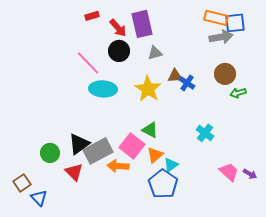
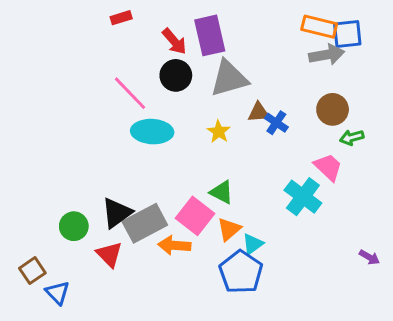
red rectangle: (92, 16) -> (121, 18), moved
gray triangle: (155, 53) -> (229, 78), size x1.8
yellow star: (148, 89) -> (219, 132), size x0.6
cyan cross: (205, 133) -> (303, 197), size x1.4
pink trapezoid: (229, 172) -> (328, 167), moved

